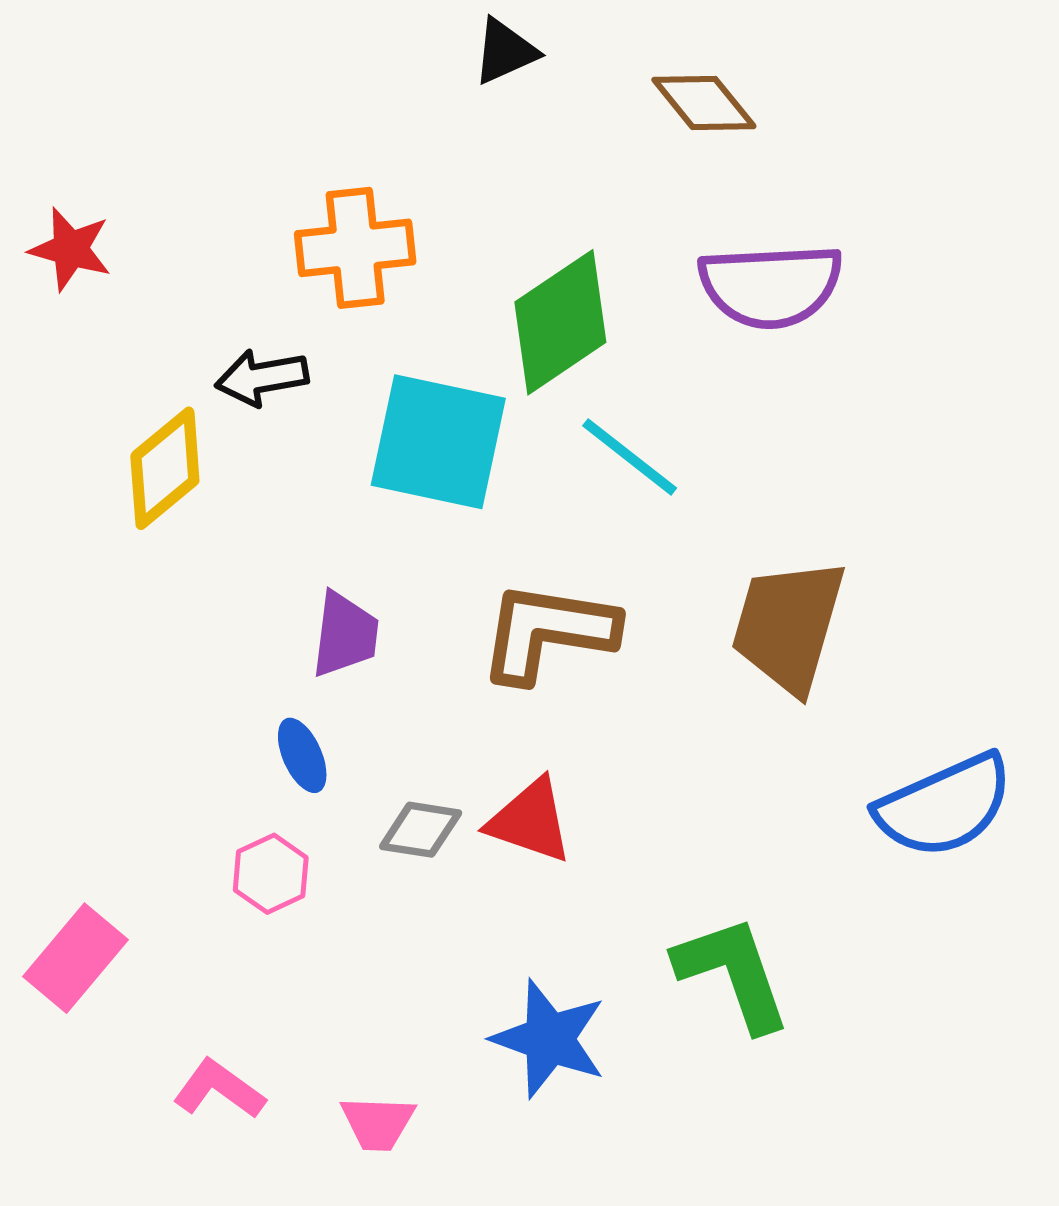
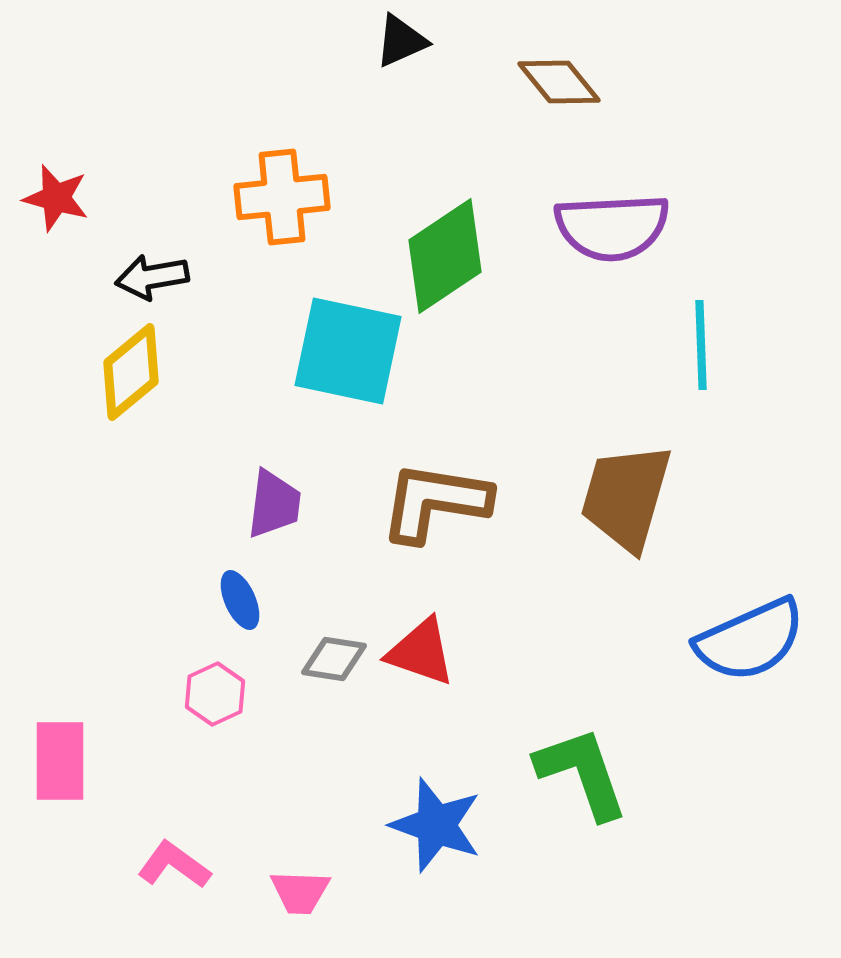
black arrow: (262, 378) -> (152, 277), moved
cyan line: (630, 457) -> (701, 345), moved, turned 50
pink rectangle: (75, 958) -> (60, 761), turned -40

